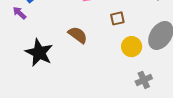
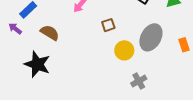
brown semicircle: (78, 35) -> (50, 33), moved

